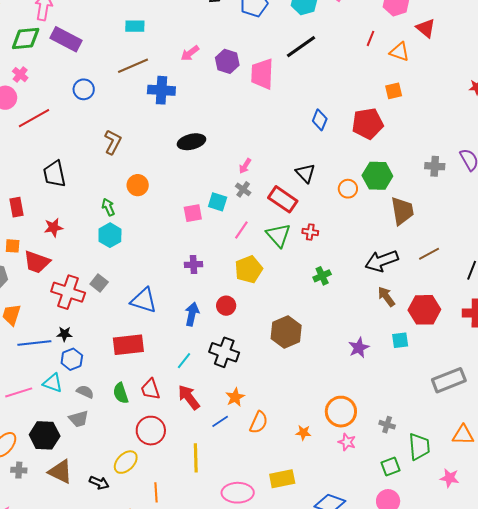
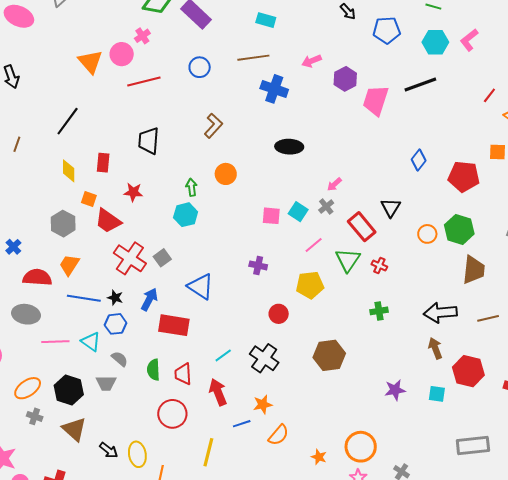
blue arrow: (192, 314) -> (149, 299), moved
yellow ellipse: (126, 462) -> (137, 454), moved, turned -70

